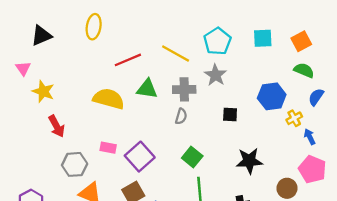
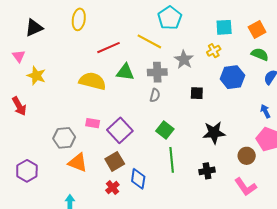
cyan pentagon: (217, 41) -> (170, 18), moved
yellow cross: (294, 118) -> (214, 51), moved
red arrow: (57, 126) -> (19, 106), moved

